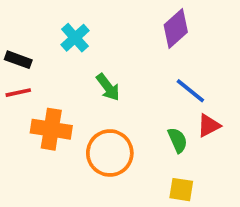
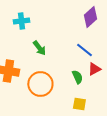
purple diamond: (176, 29) -> (90, 17), moved
cyan cross: (75, 38) -> (21, 21), turned 35

